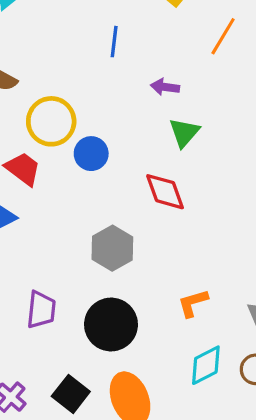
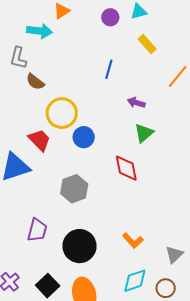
gray hexagon: (112, 248) -> (74, 189), moved
orange L-shape: (193, 303) -> (133, 241), turned -125

